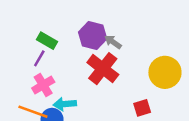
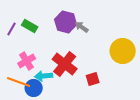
purple line: (39, 58) -> (12, 29), moved
red cross: (103, 69) -> (65, 64), moved
red square: (142, 108) -> (93, 79), moved

